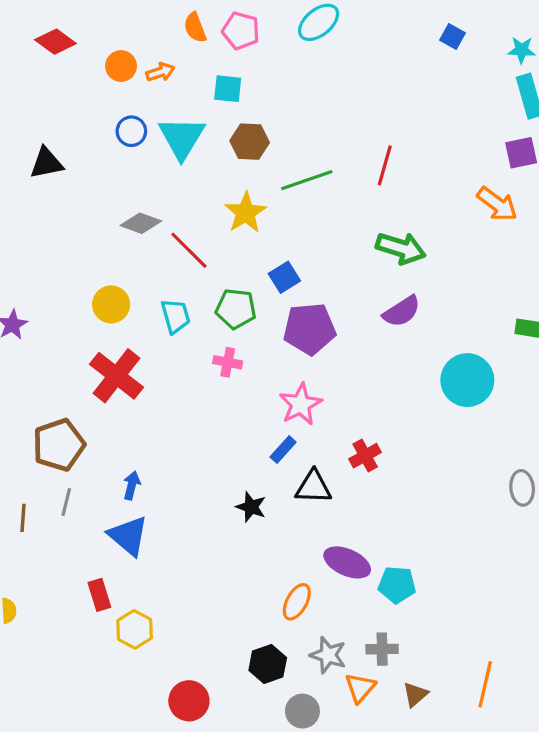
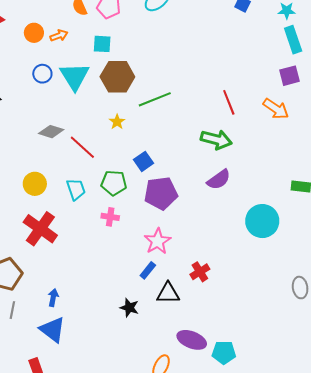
brown hexagon: (250, 142) -> (117, 77), size x1.4
red line: (385, 165) -> (229, 102), moved, turned -35
yellow star: (246, 213) -> (117, 122), size x0.6

